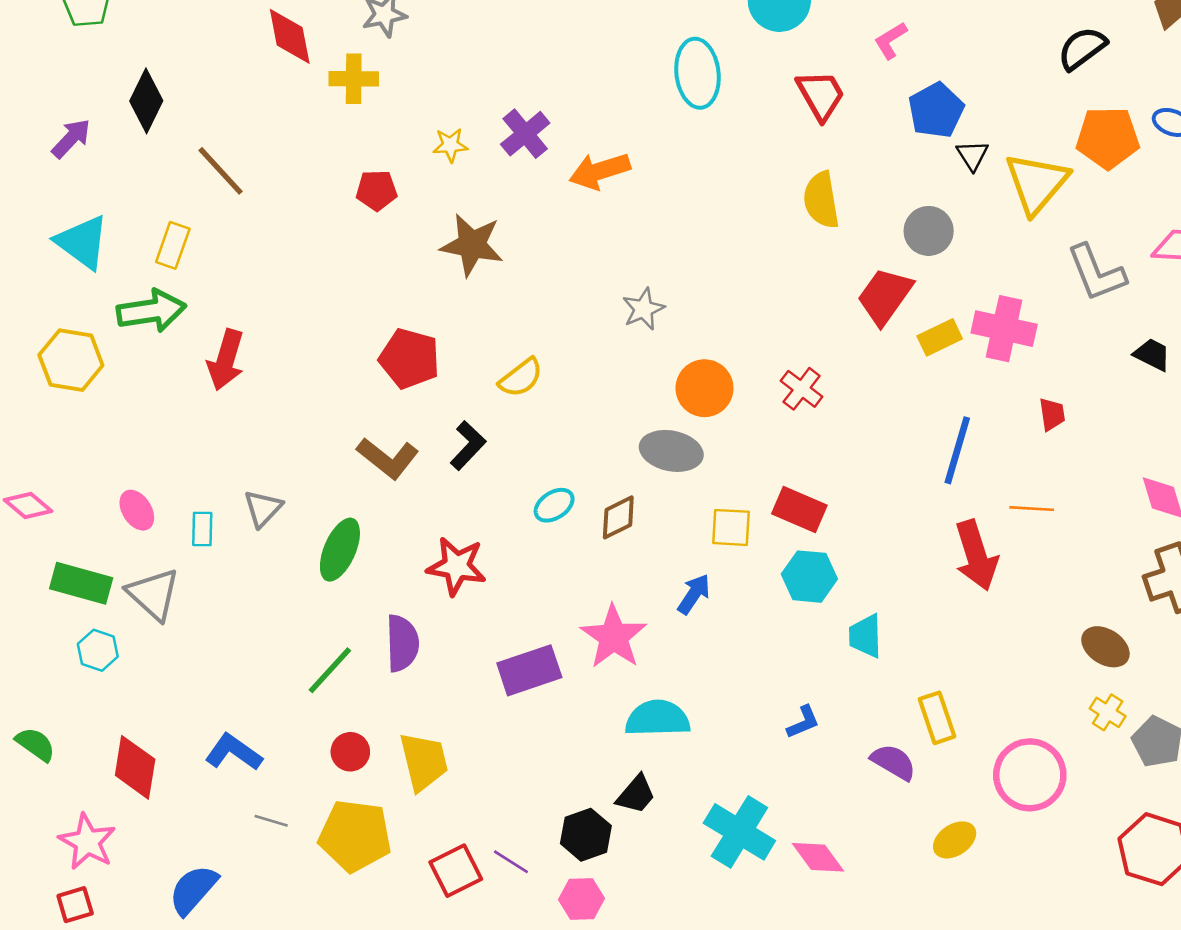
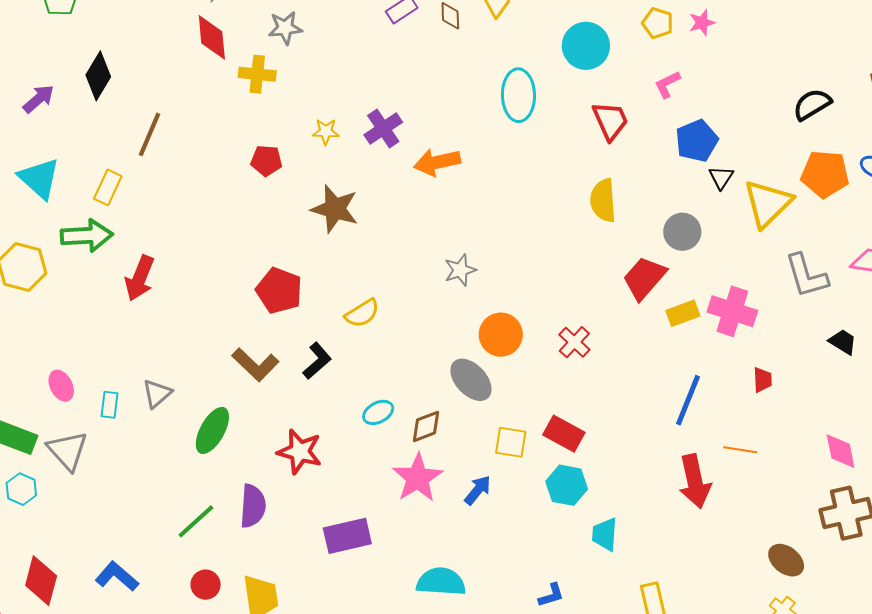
brown line: (221, 171) -> (149, 134), turned 60
gray ellipse: (671, 451) -> (471, 380), turned 30
pink star: (614, 637) -> (418, 478), moved

